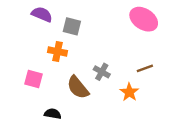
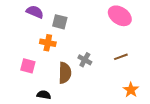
brown semicircle: (78, 87) -> (65, 73), turned -140
orange star: (129, 92) -> (131, 90), moved

